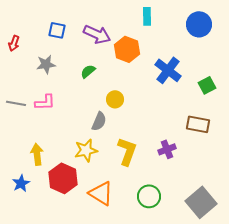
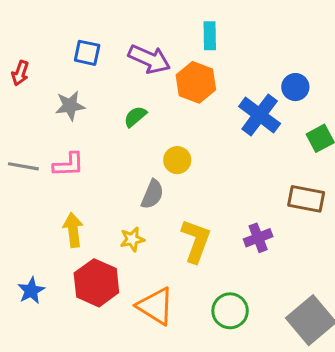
cyan rectangle: (147, 16) -> (210, 36), moved
blue circle: (199, 24) -> (295, 87), moved, size x0.7
yellow star: (86, 150) -> (132, 239), size x0.7
yellow arrow: (37, 154) -> (73, 230), moved

